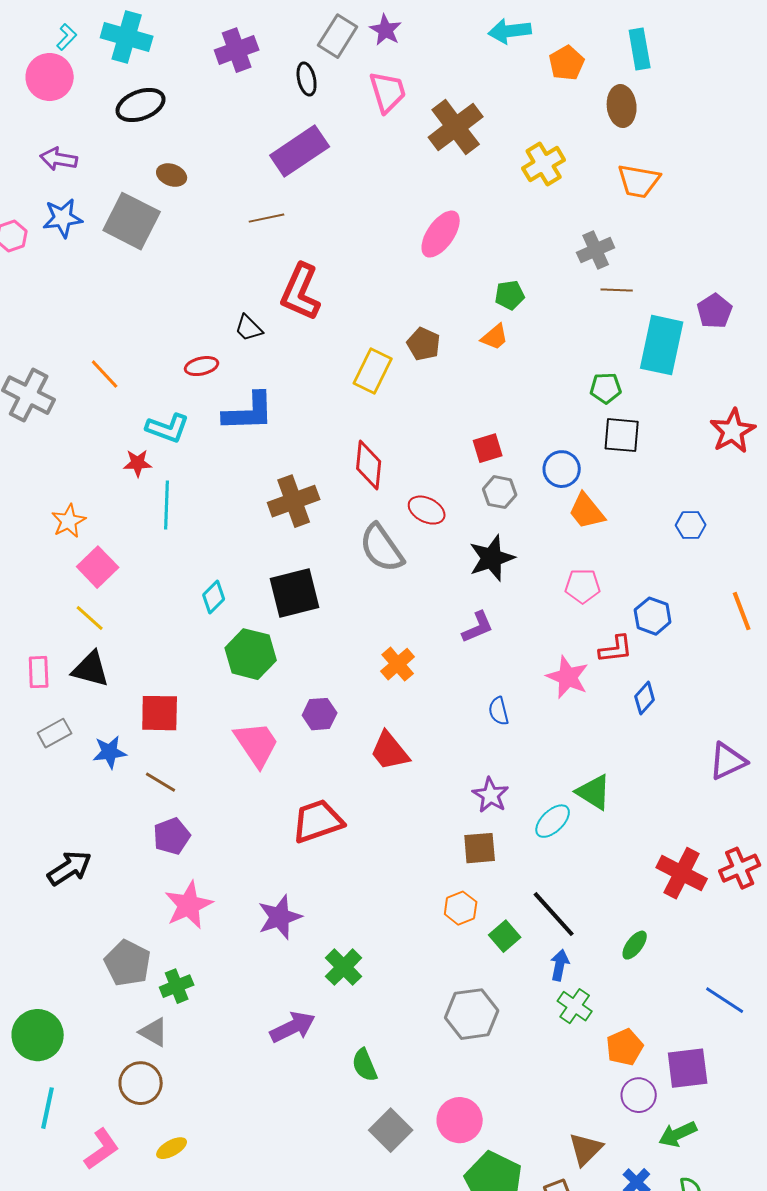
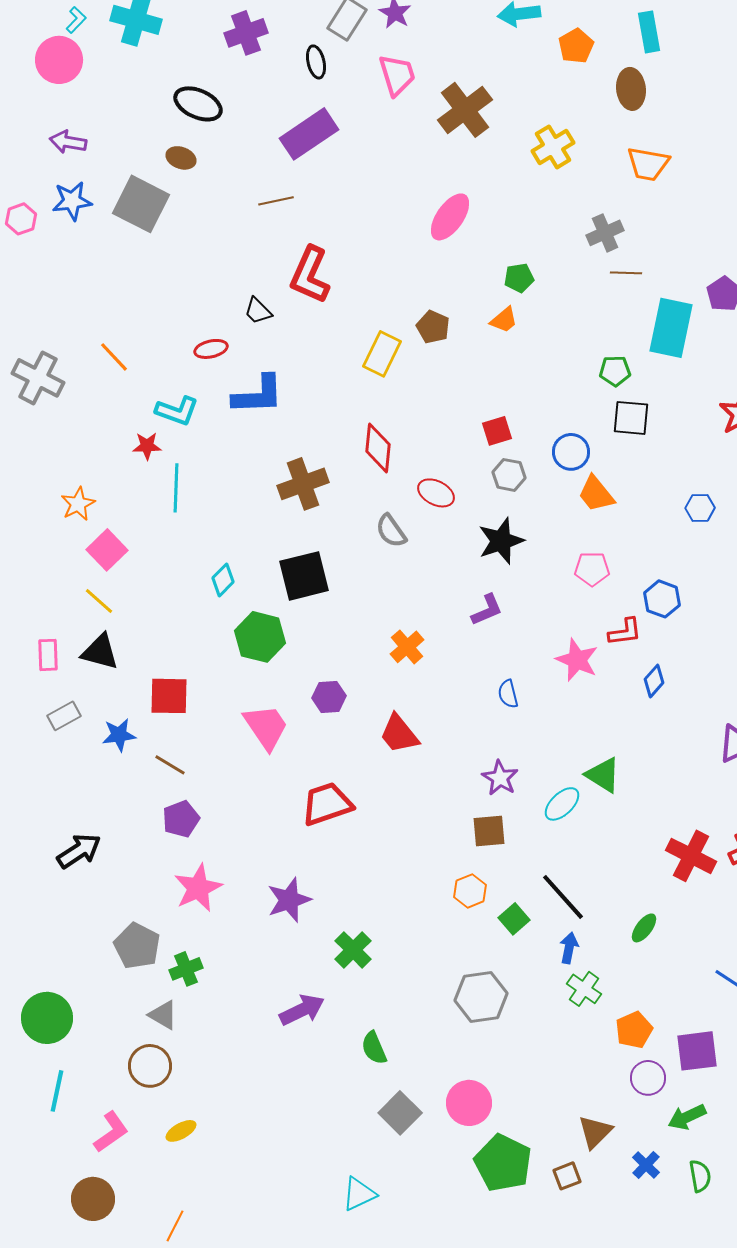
black ellipse: (141, 105) -> (198, 104), moved, turned 45
gray semicircle: (382, 548) -> (391, 531), size x0.7

